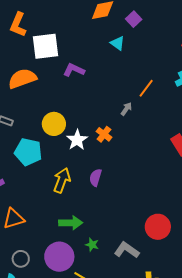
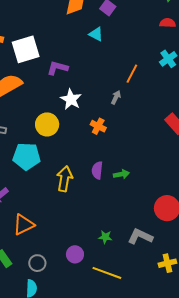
white star: (77, 140) -> (71, 99), moved
green arrow: (71, 223) -> (121, 174), moved, size x0.7
purple circle: (59, 257) -> (75, 254), size x0.6

